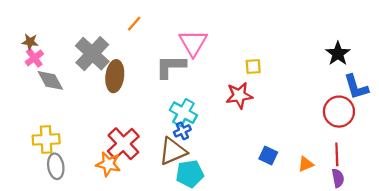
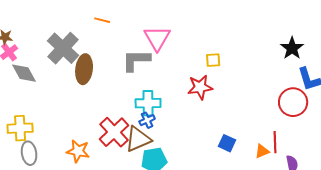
orange line: (134, 24) -> (102, 20), turned 63
cyan cross: (183, 113) -> (148, 103), turned -30
red cross: (123, 144) -> (114, 132), moved
red line: (337, 154) -> (275, 142), moved

